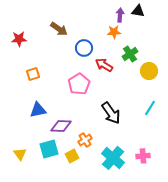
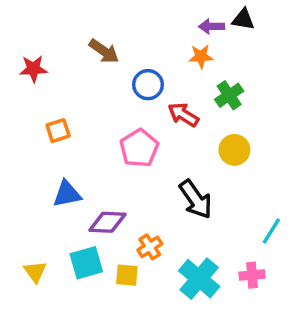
purple arrow: (120, 15) -> (211, 26), turned -96
yellow circle: (149, 71) -> (234, 150), moved
cyan line: (150, 108) -> (271, 231), moved
yellow square: (72, 156) -> (127, 275), turned 32

